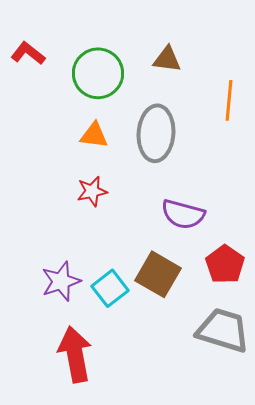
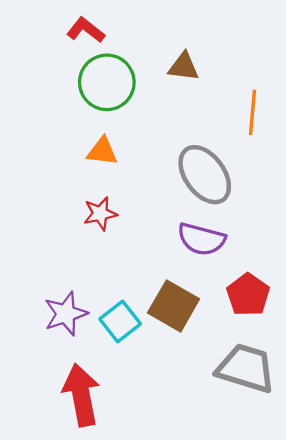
red L-shape: (28, 53) -> (86, 30), moved
gray ellipse: (156, 133) -> (205, 175), moved, turned -40

